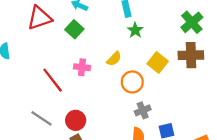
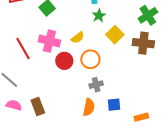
yellow square: (158, 62) -> (115, 35), moved
pink cross: (82, 67) -> (49, 41), size x1.5
red circle: (76, 120) -> (64, 61), moved

